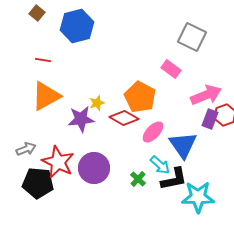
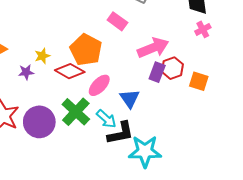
purple star: (81, 119) -> (26, 72), size x0.6
blue triangle: (183, 145) -> (130, 99), size x0.7
green cross: (138, 179) -> (76, 112), moved, size x1.8

